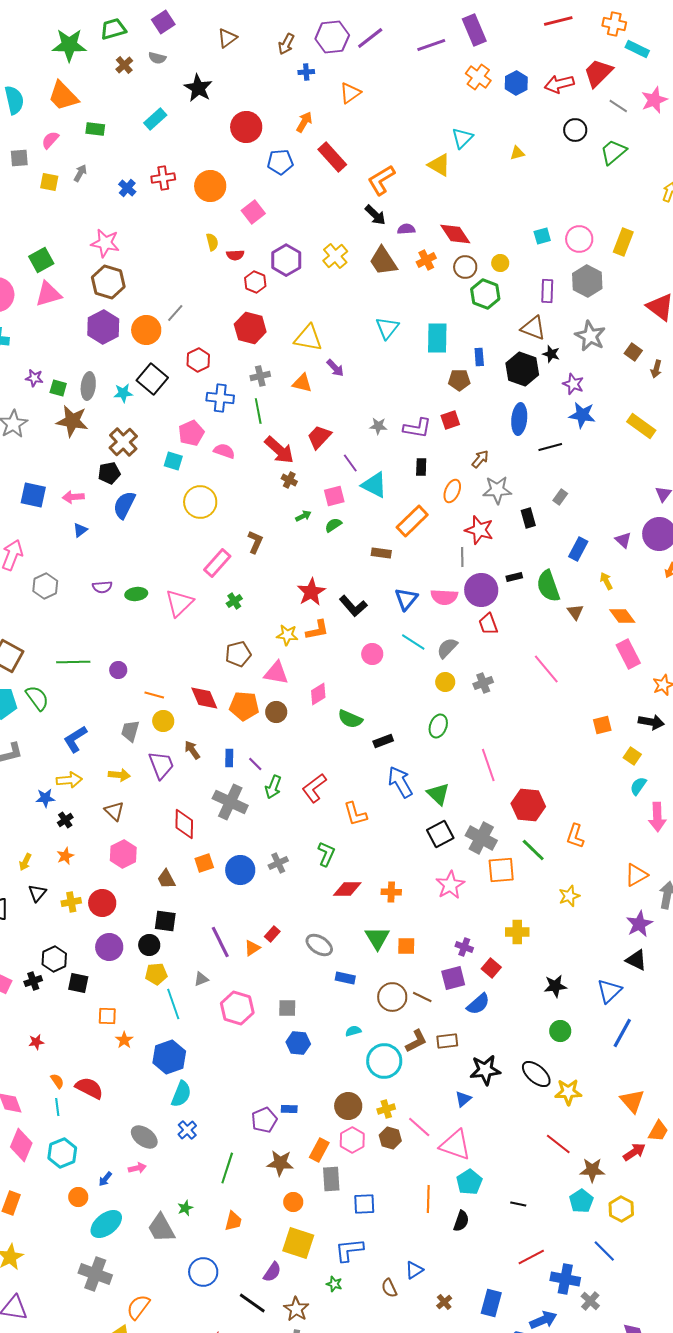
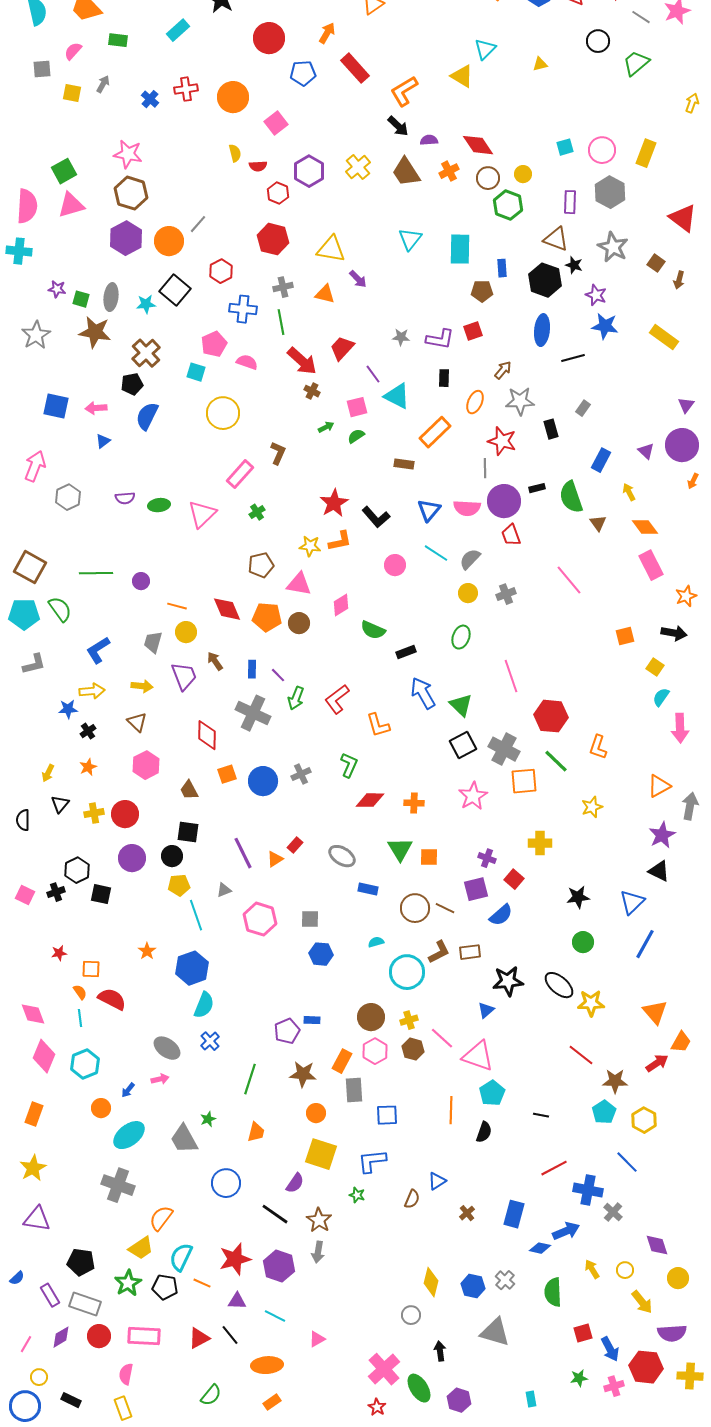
orange square: (107, 1016) -> (91, 969), moved
brown semicircle: (389, 1288) -> (412, 1199), turned -132

